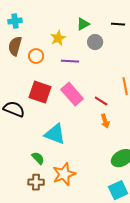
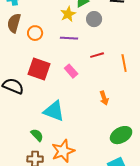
yellow star: (58, 38) -> (68, 14), moved
pink rectangle: (72, 94) -> (71, 71), size x0.6
red line: (101, 101) -> (97, 55), moved, turned -48

